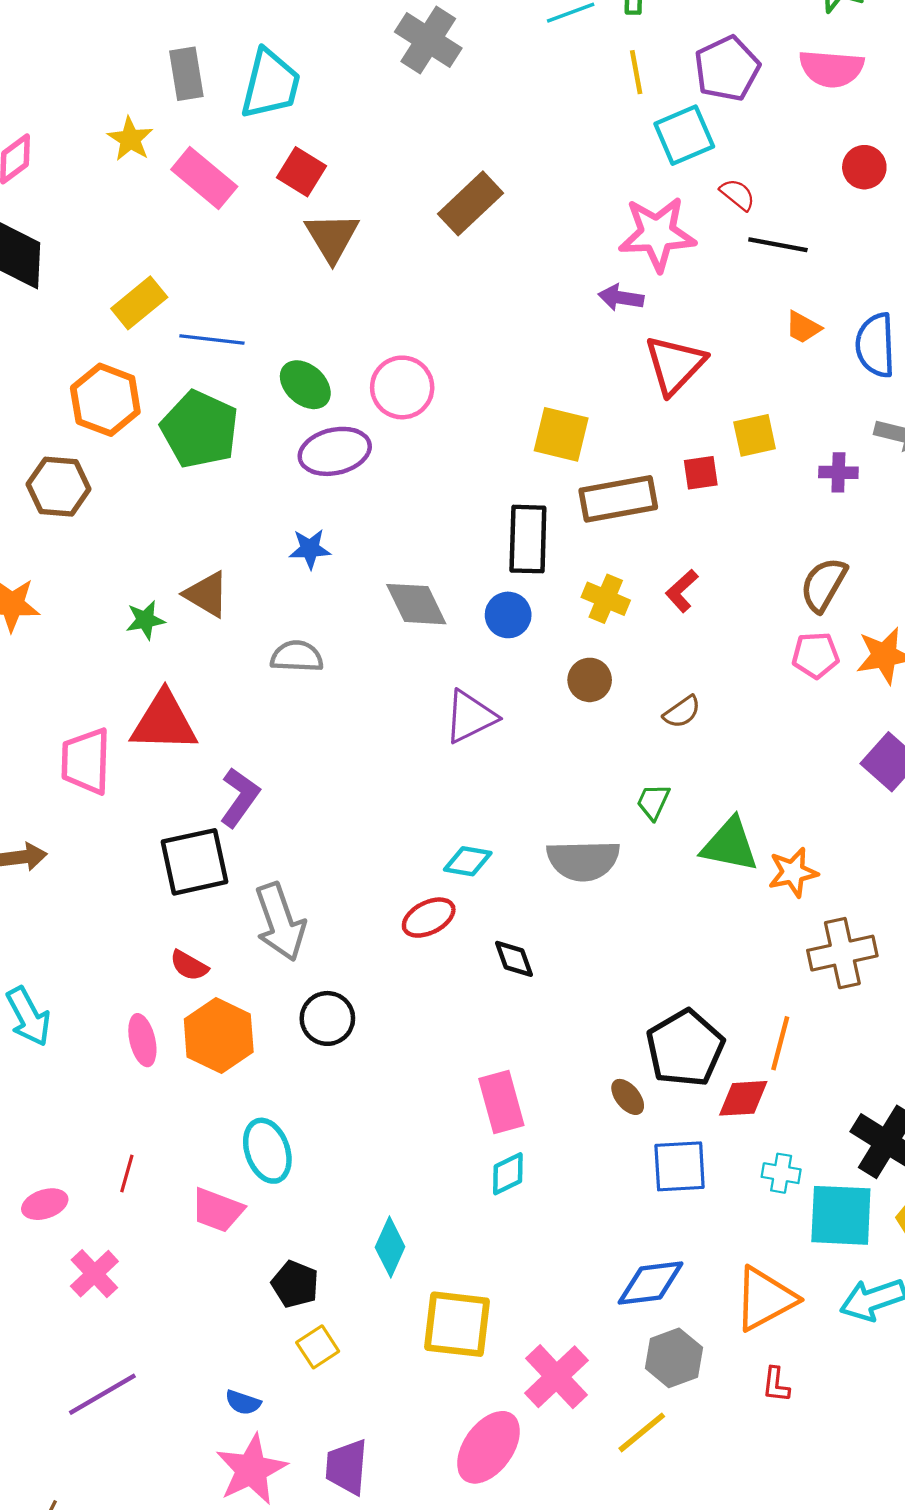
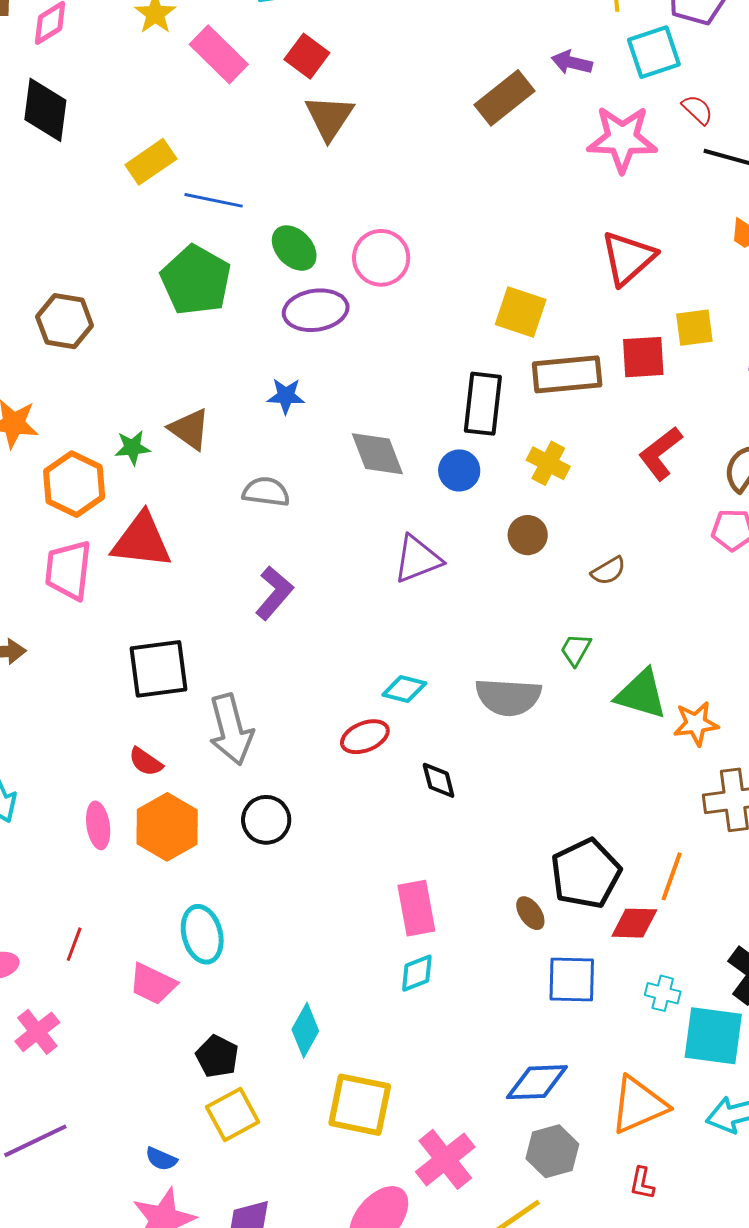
brown rectangle: (471, 203) -> (504, 98), moved
purple arrow: (621, 298) -> (572, 62), moved
orange hexagon: (105, 400) -> (74, 484), moved
red square: (701, 473) -> (643, 357), size x1.4
red L-shape: (682, 591) -> (660, 453), moved, size x1.4
purple L-shape: (240, 797) -> (274, 593), moved
yellow square: (318, 1347) -> (233, 1115), size x1.4

